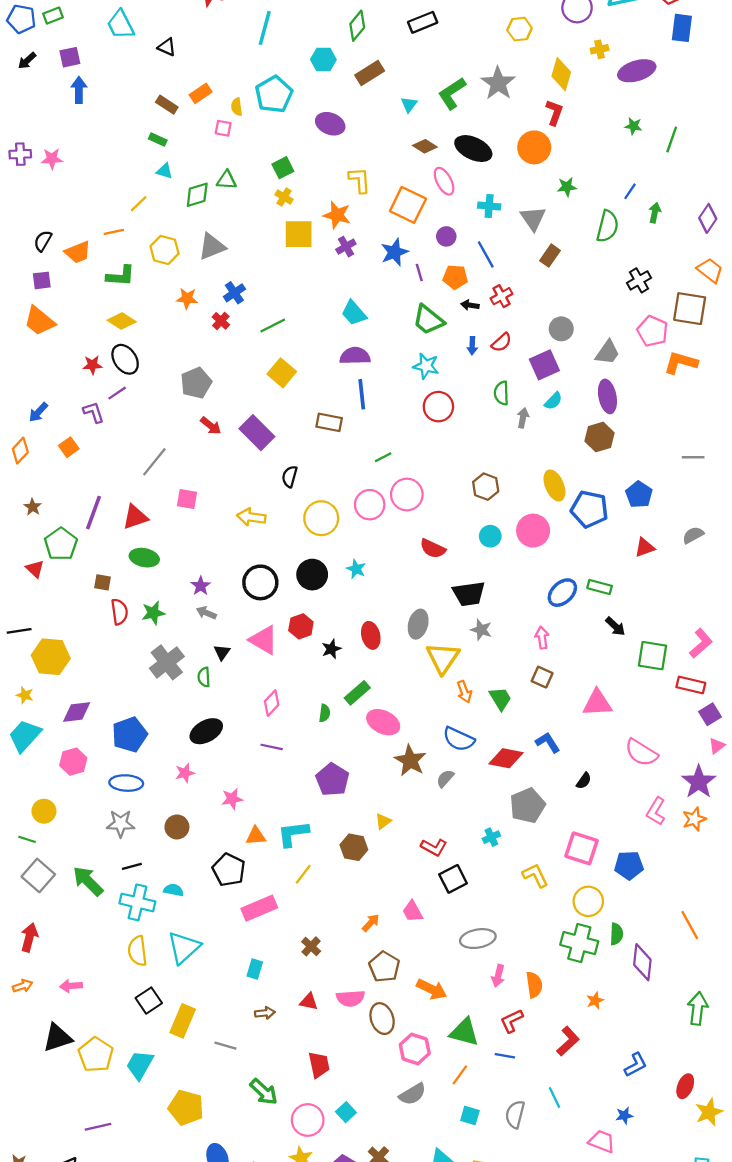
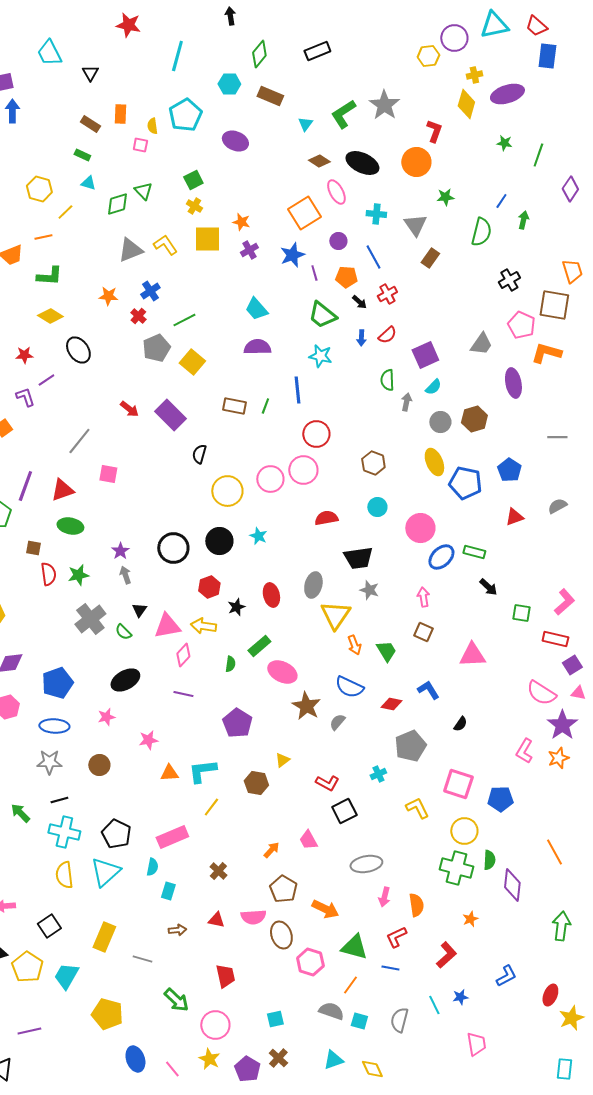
yellow hexagon: (520, 29) -> (428, 56), moved
black triangle: (167, 47) -> (90, 73), turned 36
brown rectangle: (370, 73) -> (270, 96), turned 55
yellow diamond: (561, 74) -> (466, 104), moved
orange rectangle: (201, 93) -> (120, 114), turned -54
green triangle: (227, 180) -> (143, 191), turned 42
yellow L-shape: (360, 180) -> (165, 245), moved, turned -30
orange square: (408, 205) -> (304, 213), turned 32
orange star: (337, 215) -> (241, 222), size x0.7
purple diamond: (708, 218) -> (570, 189), moved
yellow hexagon: (165, 250) -> (39, 189), moved
orange trapezoid: (710, 270) -> (572, 271), turned 35
black arrow: (470, 305) -> (359, 302), turned -147
gray circle: (561, 329) -> (440, 422), moved
black ellipse: (125, 359) -> (78, 350), moved
gray pentagon: (196, 383) -> (156, 348), moved
blue line: (362, 394) -> (297, 390), moved
purple ellipse: (607, 396) -> (513, 383), moved
red circle: (438, 407) -> (316, 434), moved
green line: (383, 457) -> (265, 406), moved, turned -42
yellow arrow: (251, 517) -> (203, 626), moved
pink circle: (533, 531) -> (420, 528), moved
red semicircle: (433, 549) -> (326, 518), turned 145
gray arrow: (206, 613) -> (125, 575), turned 48
pink triangle: (264, 640) -> (167, 626), moved, turned -40
green square: (653, 656) -> (521, 613), size x0.7
green semicircle: (204, 677) -> (123, 632), turned -42
pink triangle: (717, 746) -> (578, 693), turned 49
pink semicircle: (641, 753) -> (541, 693), moved
red diamond: (506, 758) -> (391, 704), size x0.7
black pentagon: (229, 870) -> (116, 834), moved
green arrow: (88, 881) -> (20, 813), size x0.7
cyan semicircle: (174, 890) -> (152, 867), moved, turned 90
black square: (149, 1001) -> (49, 926), moved
gray semicircle: (412, 1094) -> (331, 1011), moved, turned -130
cyan square: (346, 1112) -> (275, 1019), moved, turned 30
blue star: (624, 1115) -> (460, 997), moved
pink trapezoid: (602, 1141) -> (476, 1044), turned 60

